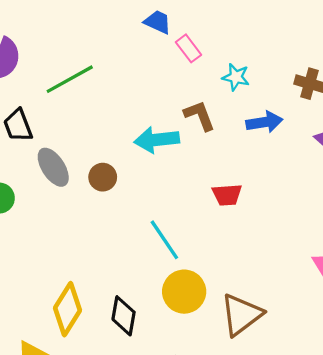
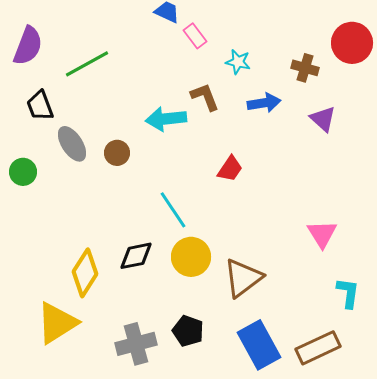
red trapezoid: (227, 195) -> (230, 169), turned -52
black diamond: (124, 316) -> (136, 256), moved, turned 69

